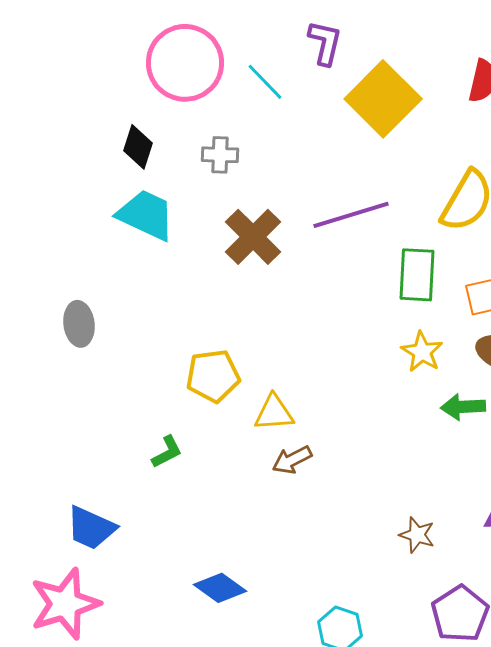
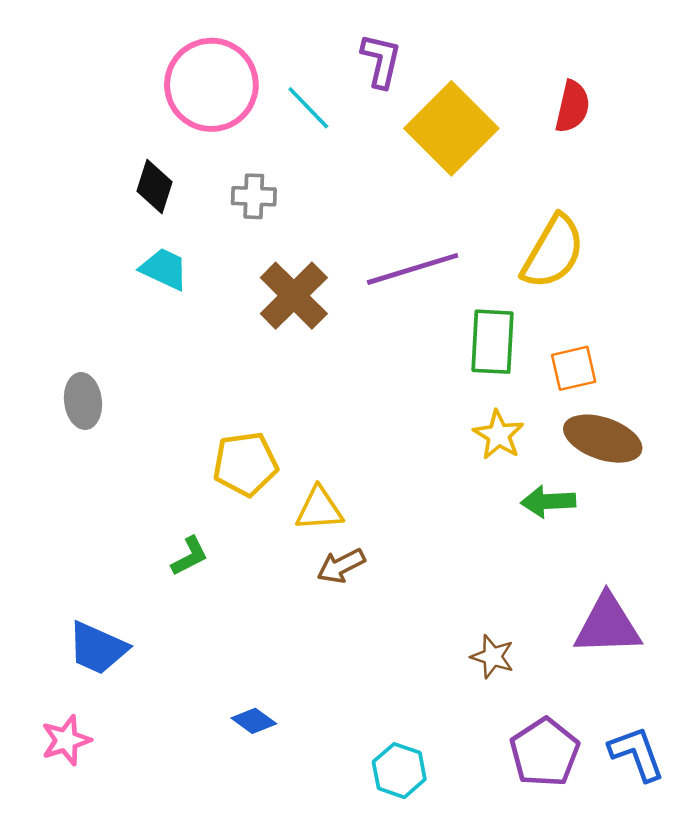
cyan trapezoid: (146, 215) -> (164, 269), size x0.7
blue diamond: (220, 588) -> (254, 721), size x0.7
pink star: (65, 604) -> (66, 740), size x0.6

